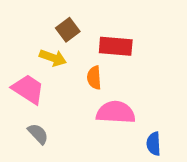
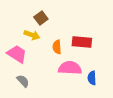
red rectangle: (116, 46) -> (82, 42), moved
blue semicircle: (154, 144) -> (92, 78), moved

